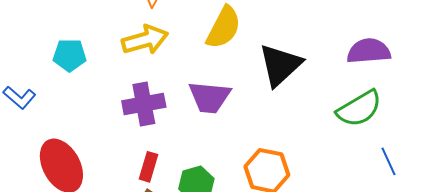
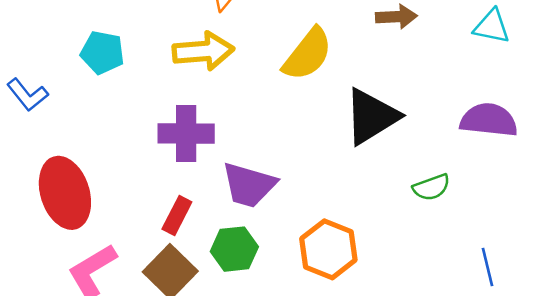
purple trapezoid: (210, 97) -> (249, 185), moved
green semicircle: (359, 109) -> (431, 187), moved, size x0.6

